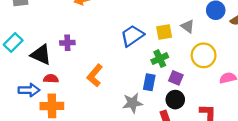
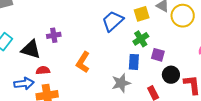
yellow circle: (204, 55) -> (183, 16), moved
black circle: (175, 100) -> (171, 75), moved

